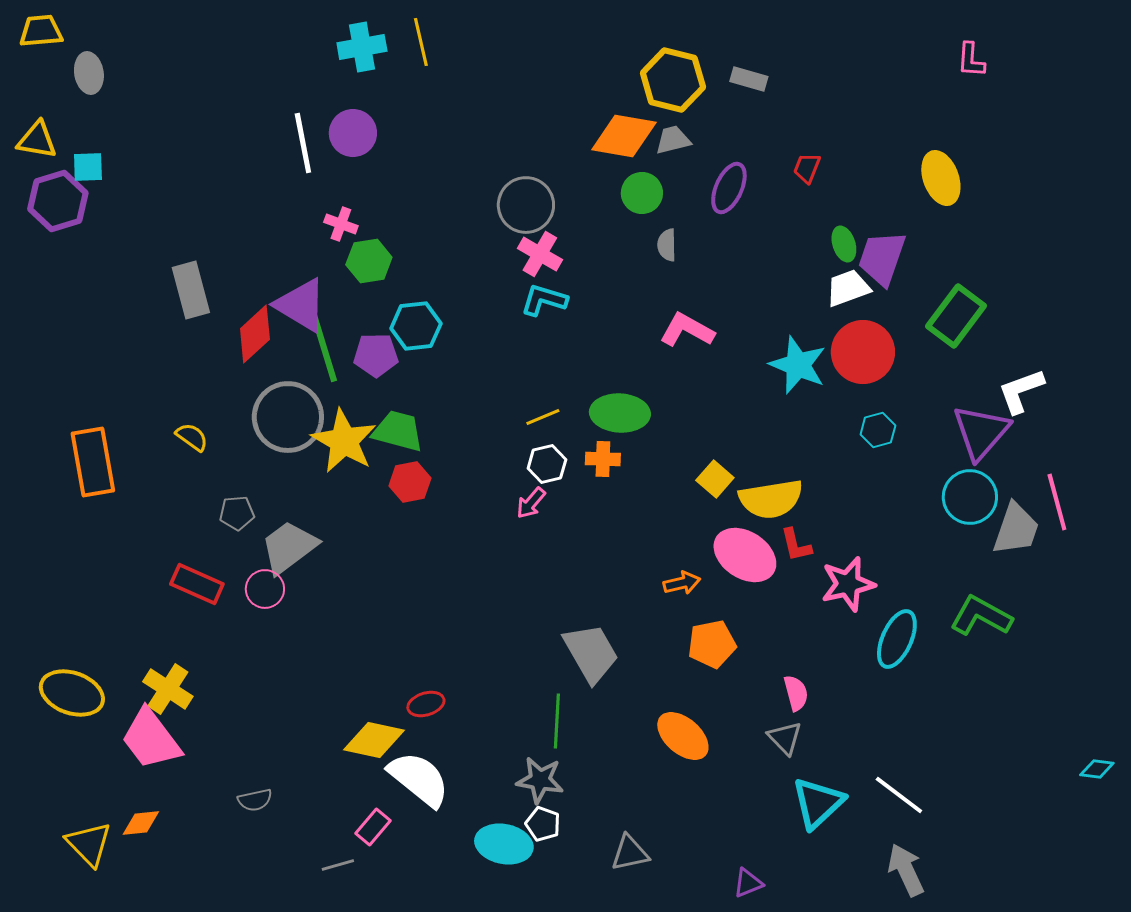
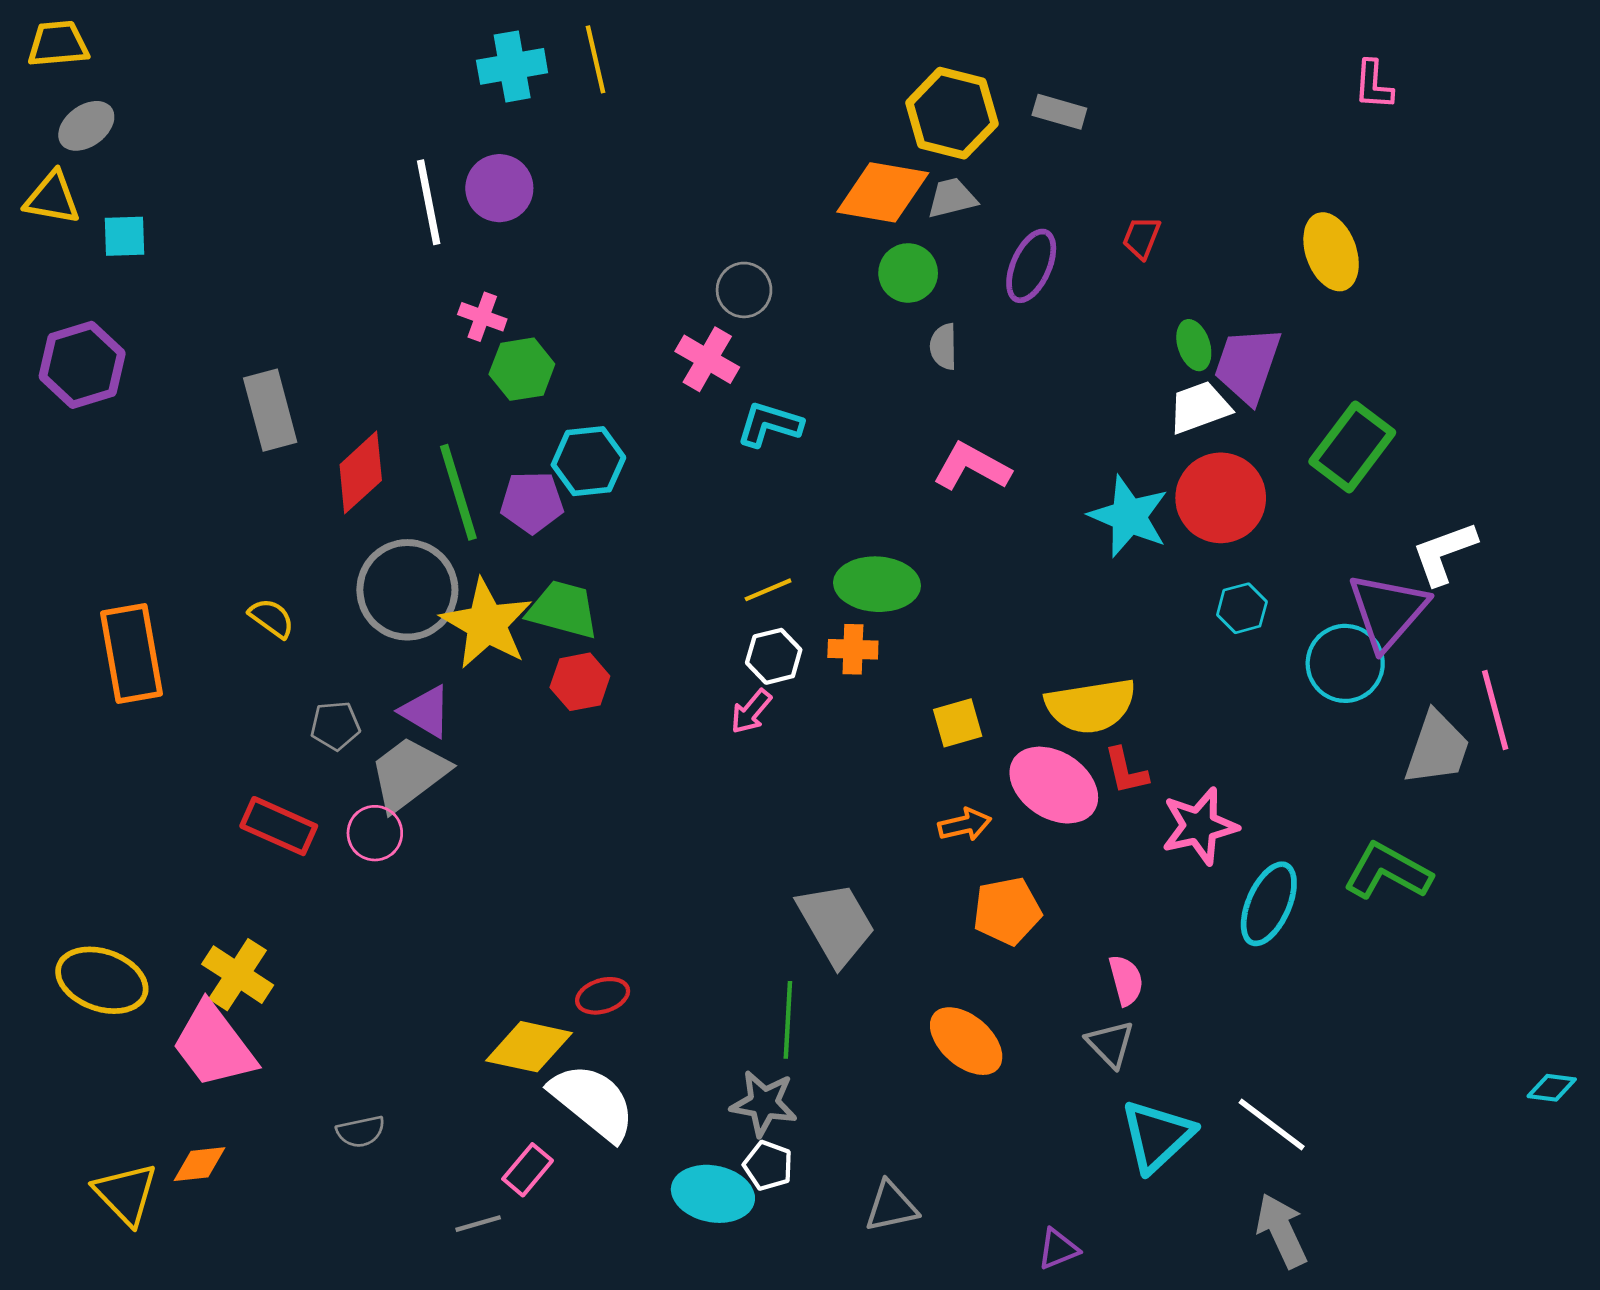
gray ellipse: (89, 73) -> (86, 126), moved, turned 63
purple hexagon: (58, 201) -> (82, 365), moved
gray circle: (526, 205) -> (744, 290), size x0.7
pink cross: (540, 254) -> (707, 359), moved
purple triangle: (301, 305) -> (426, 711), moved, size x0.7
yellow square: (715, 479) -> (958, 723), moved, turned 33
cyan circle: (970, 497) -> (1345, 663), moved

